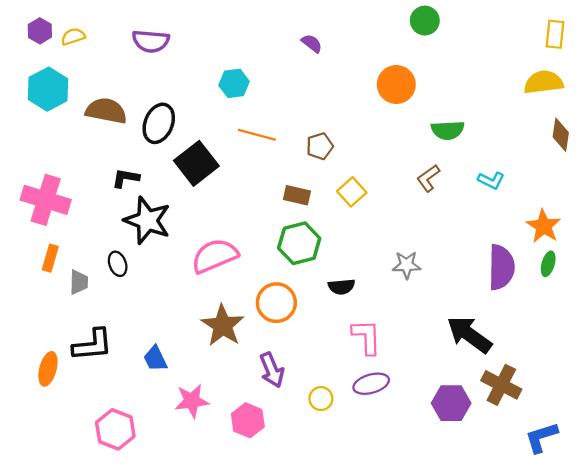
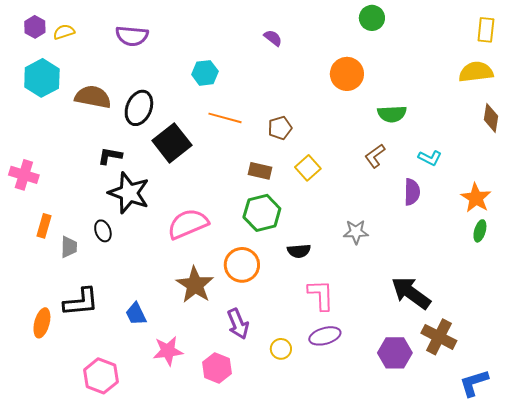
pink cross: (46, 200) -> (24, 175), moved, size x0.7
purple semicircle: (501, 267) -> (412, 192), moved, size x0.7

